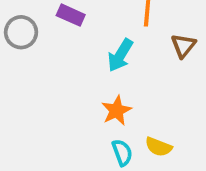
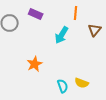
orange star: (117, 111) -> (35, 64), moved

